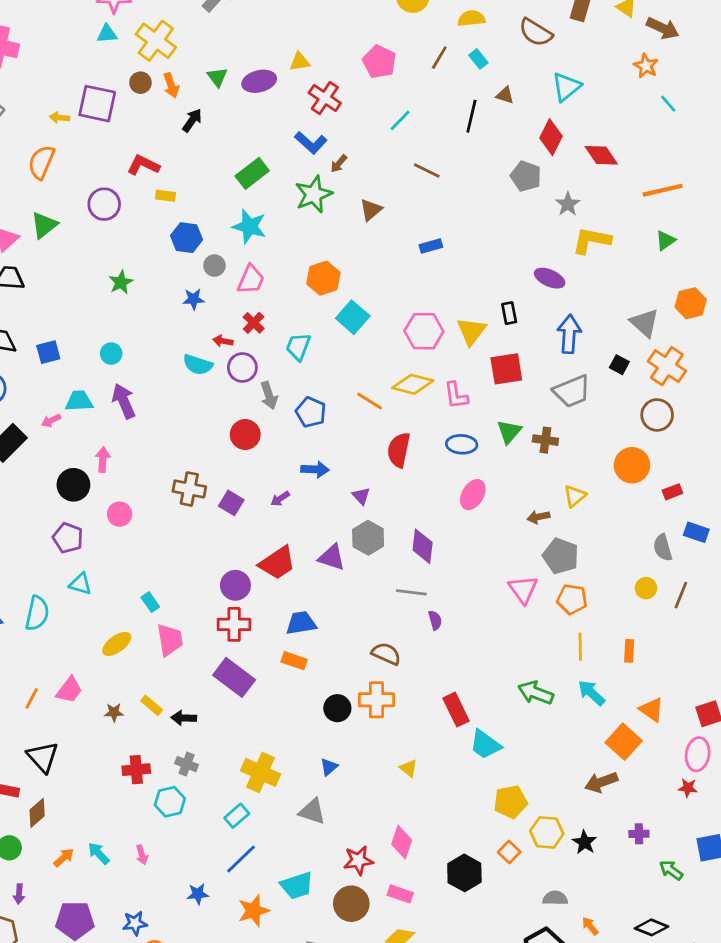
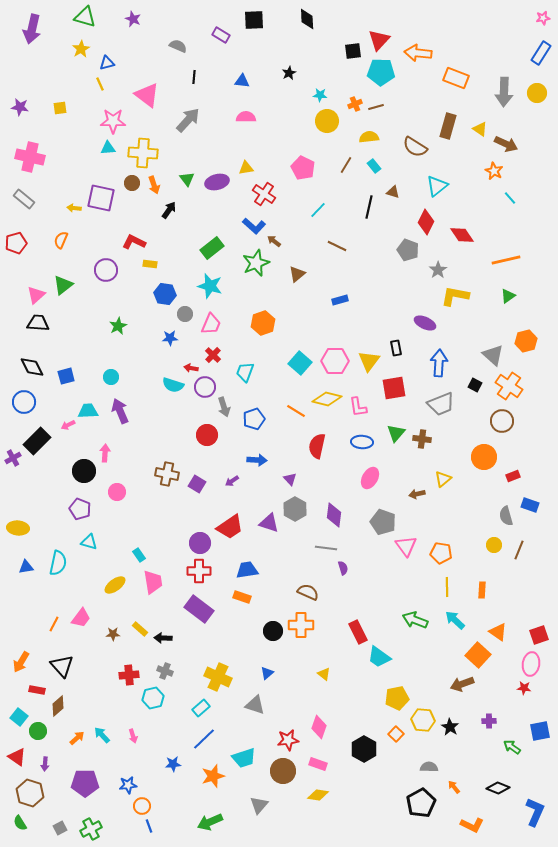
yellow cross: (156, 41) -> (143, 153), turned -32
orange semicircle: (41, 162) -> (61, 240), size x0.7
brown arrow: (339, 164) -> (274, 241), turned 88
cyan square: (353, 317) -> (300, 363), moved
blue pentagon: (311, 412) -> (254, 419), turned 30
gray pentagon: (561, 556) -> (383, 522), moved

